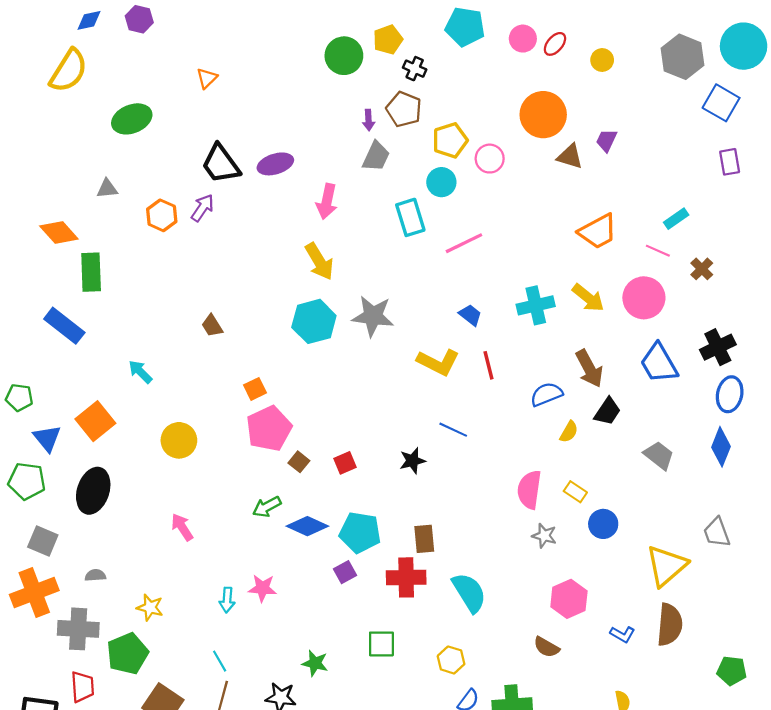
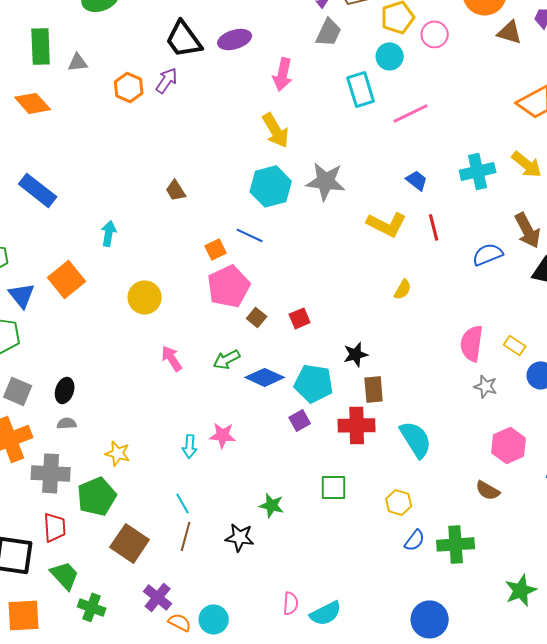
green rectangle: (91, 272) -> (41, 46), moved
cyan arrow: (140, 372) -> (109, 233), turned 55
blue line: (453, 430) -> (250, 235), moved
yellow semicircle: (569, 432) -> (403, 289), moved
black star: (412, 461) -> (356, 354), moved
black ellipse: (93, 491) -> (65, 390), moved, size x0.6
pink arrow: (182, 527) -> (172, 358), moved

